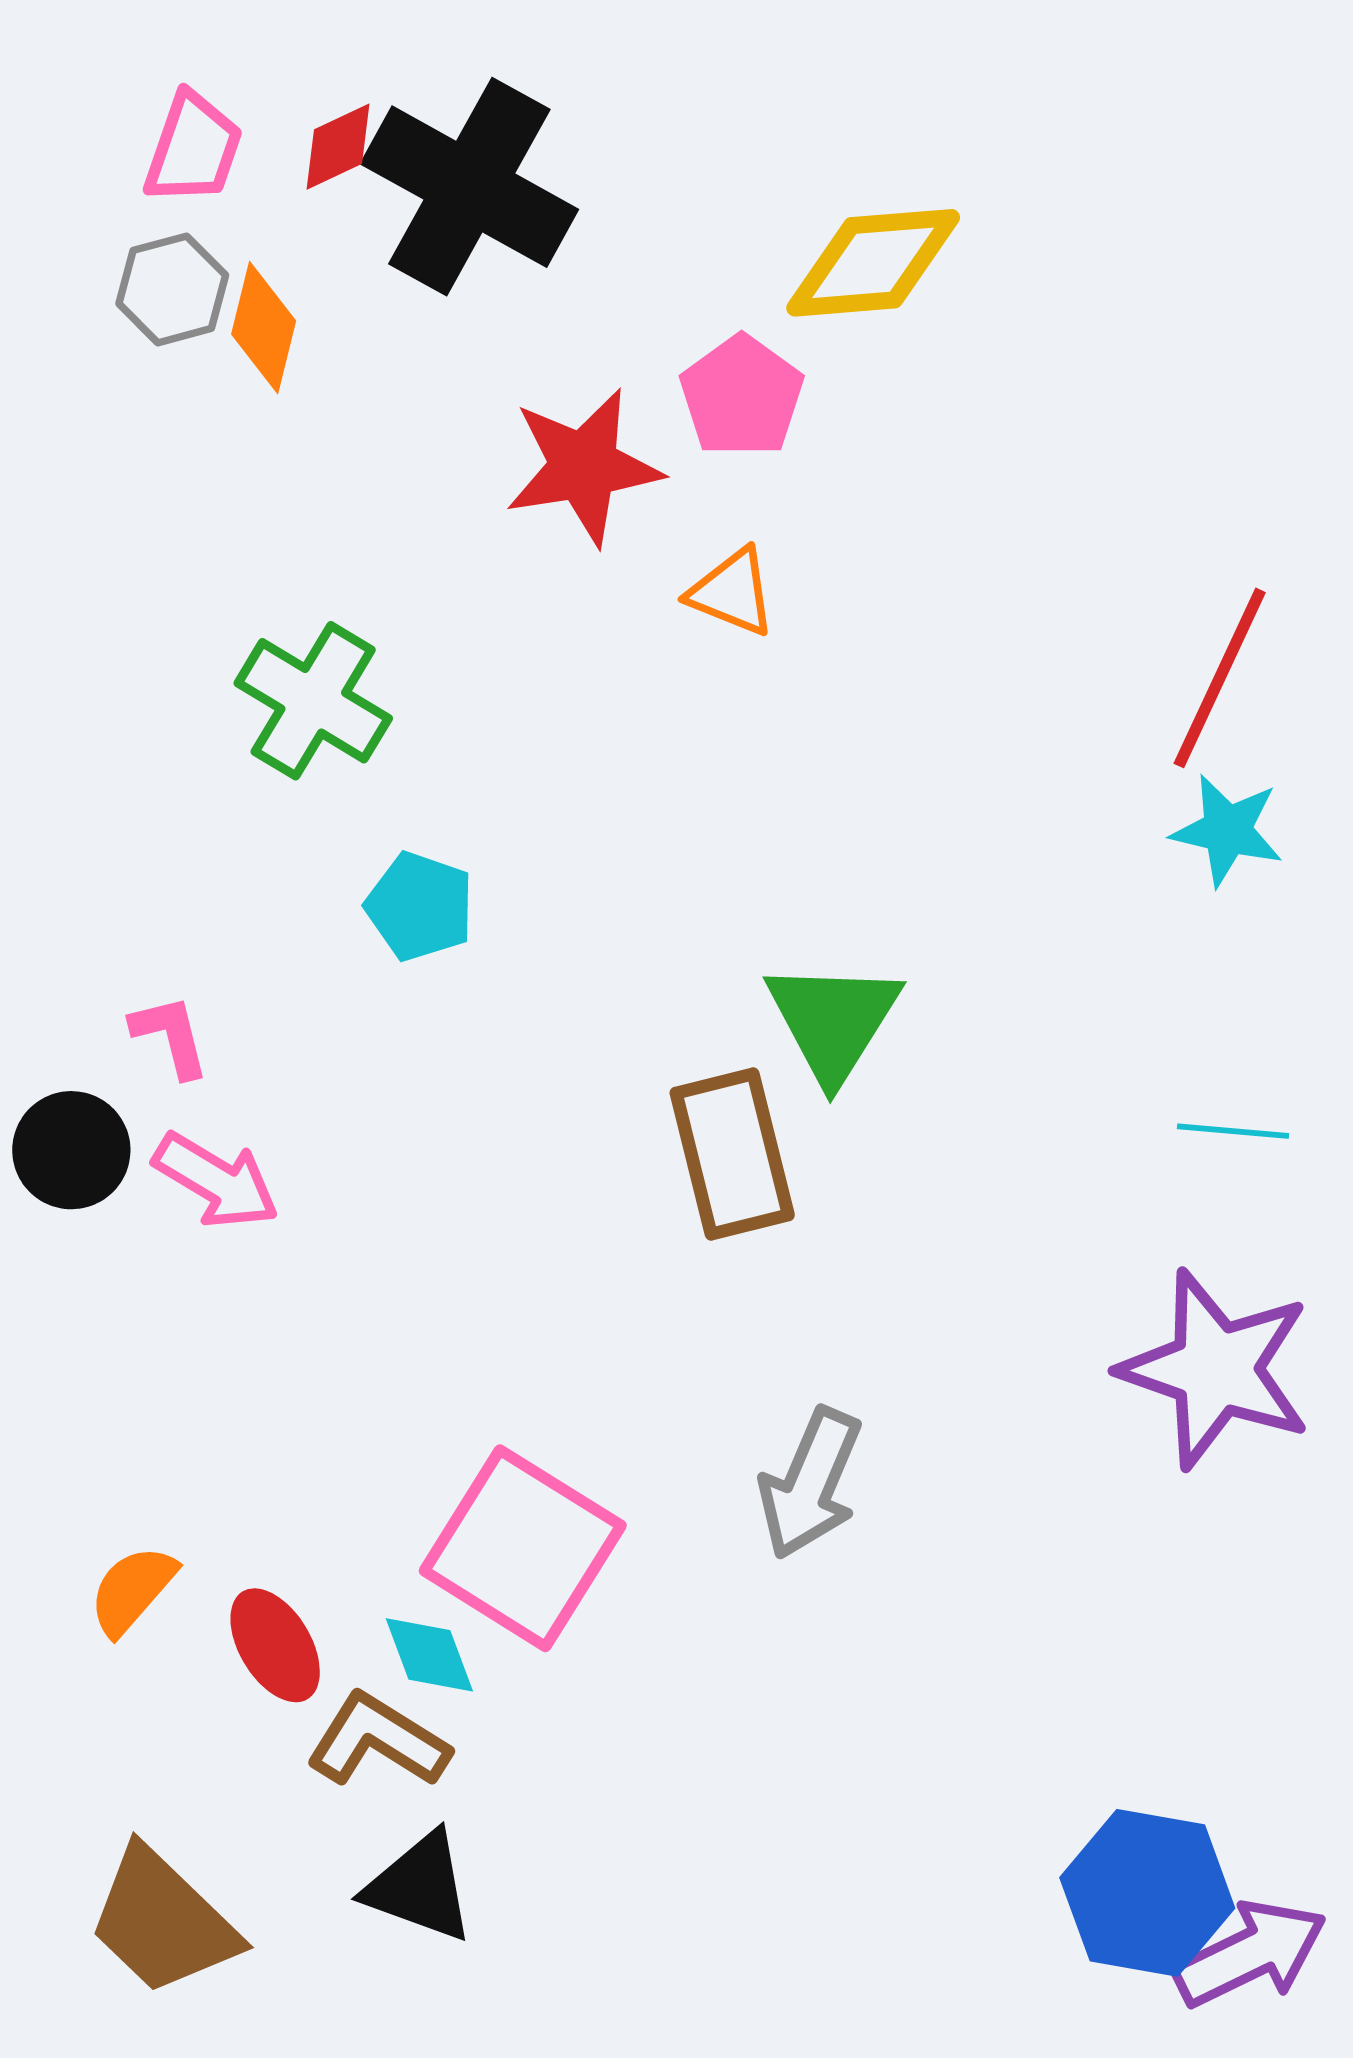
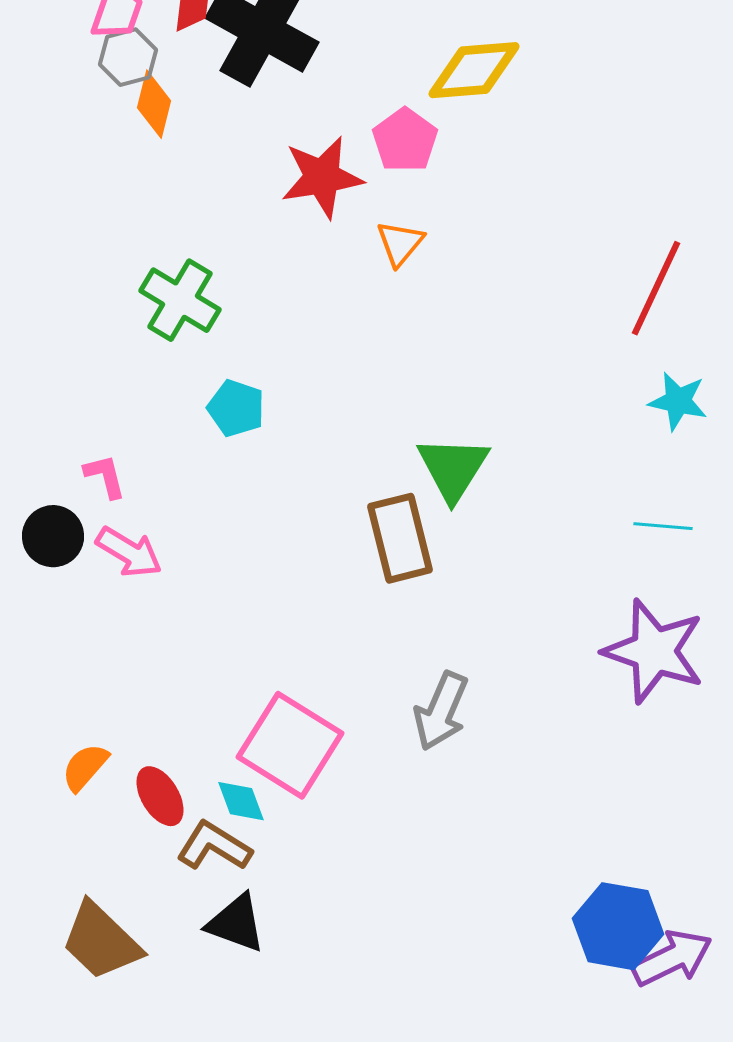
gray hexagon: (172, 289) -> (128, 57), moved
orange triangle: (732, 592) -> (400, 243), turned 48
cyan star: (1227, 830) -> (678, 401), moved

